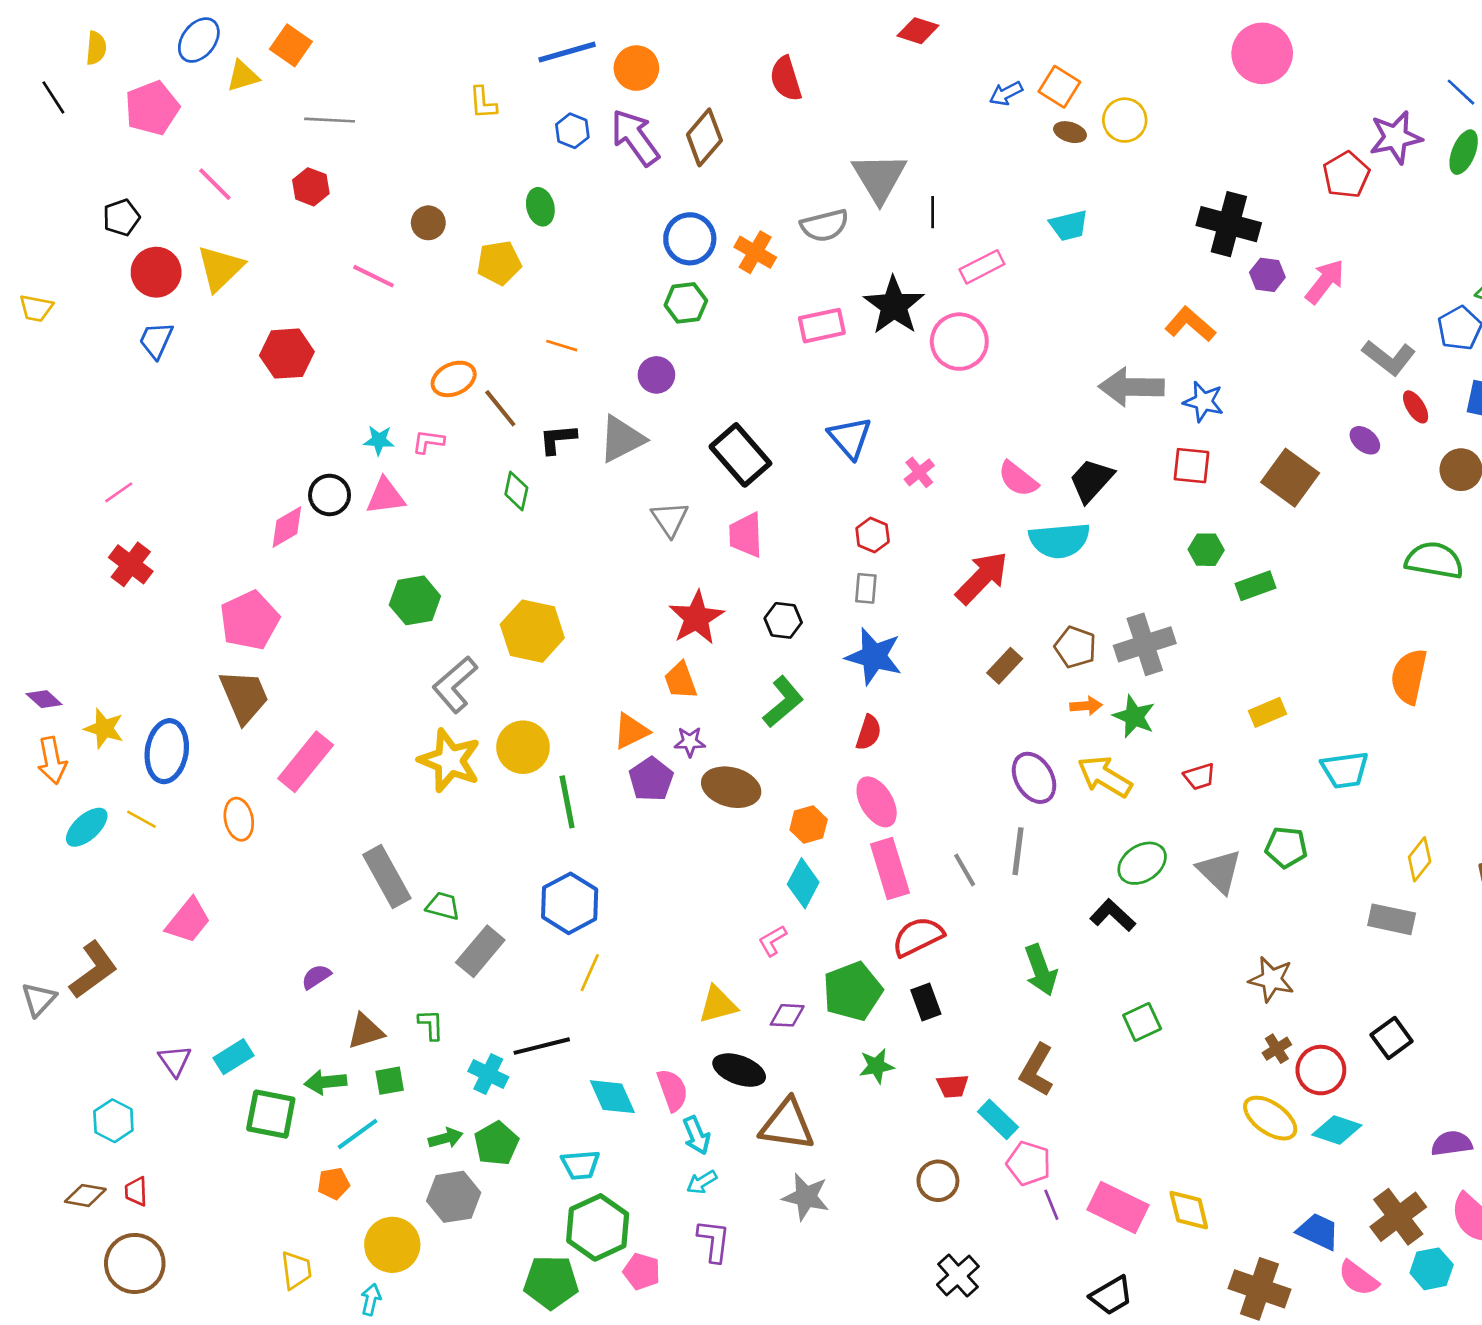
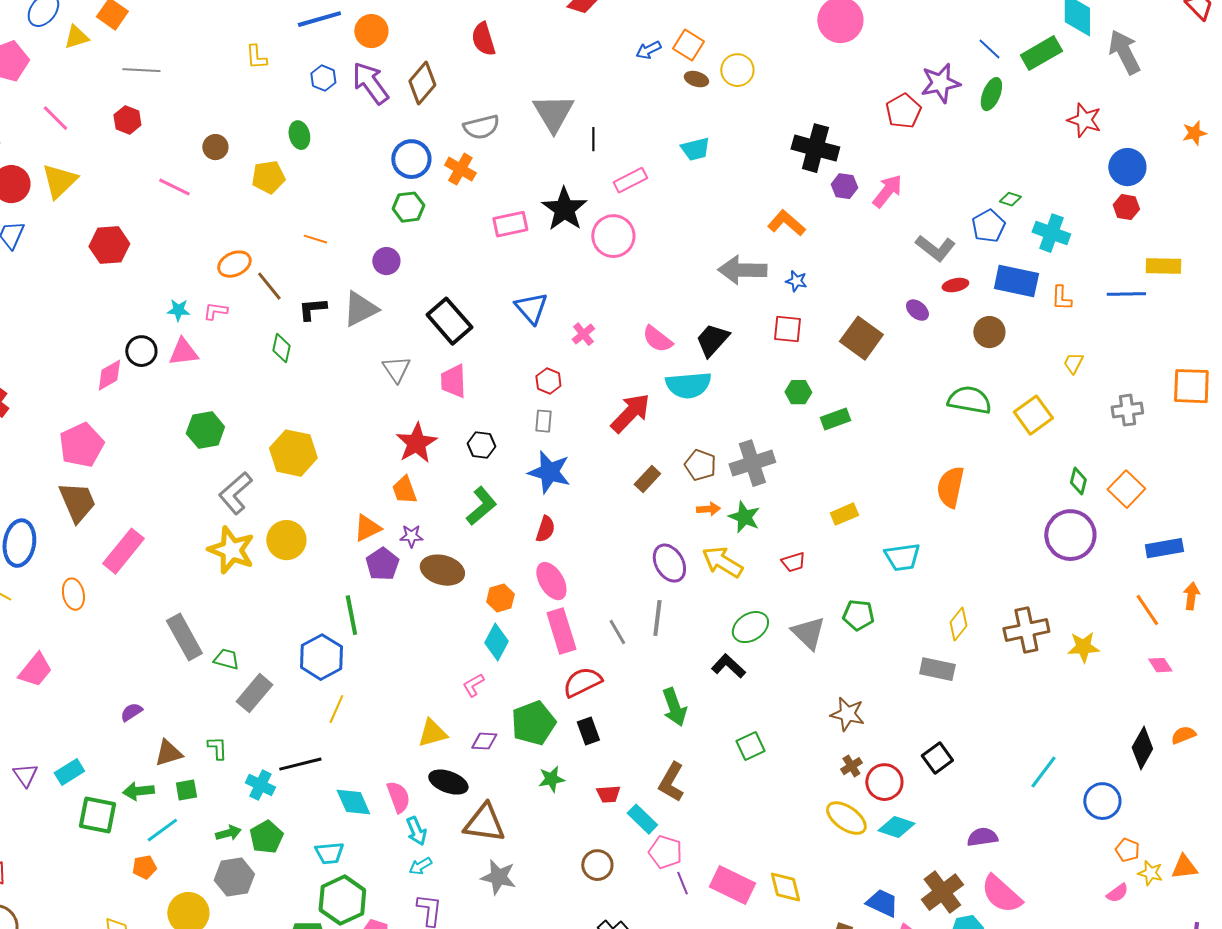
gray semicircle: (825, 225) -> (481, 127), moved
blue star: (1203, 402) -> (796, 281), size x0.7
red ellipse: (1416, 407) -> (955, 285), turned -70
green line: (567, 802) -> (351, 615), moved

